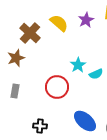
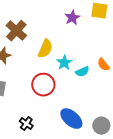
yellow semicircle: (59, 23) -> (45, 49), moved, turned 72
black cross: (40, 126) -> (26, 124), turned 32

